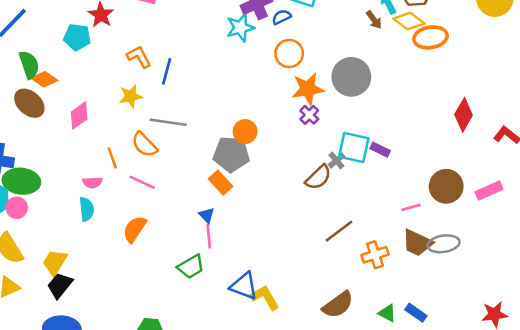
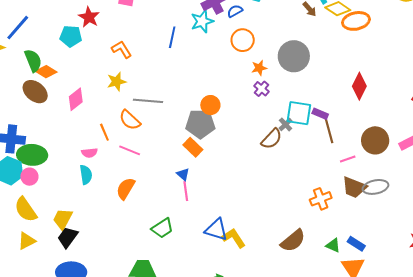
blue line: (167, 71) -> (172, 37), moved
orange star: (308, 89) -> (259, 68), size x0.6
red diamond: (464, 115) -> (359, 86), moved
brown line: (339, 231) -> (329, 131), moved, turned -65
green trapezoid: (191, 267) -> (162, 228), moved

